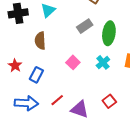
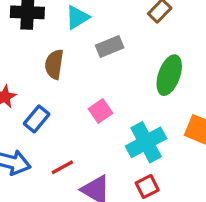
gray rectangle: (85, 26) -> (110, 47), moved
cyan cross: (103, 62) -> (146, 142), moved, size x1.6

